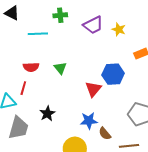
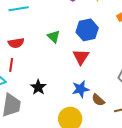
green triangle: (60, 68) -> (54, 37), moved
blue hexagon: (113, 74) -> (87, 30), moved

